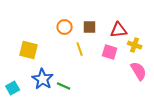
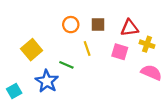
yellow square: (29, 50) -> (32, 50), turned 36
pink semicircle: (139, 71) -> (151, 72), turned -36
green line: (64, 86) -> (66, 65), moved

